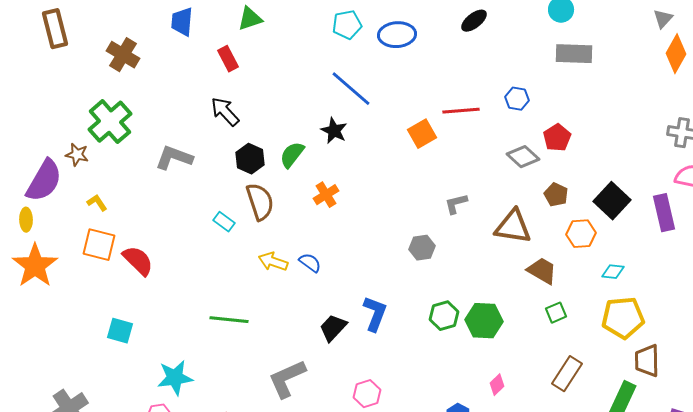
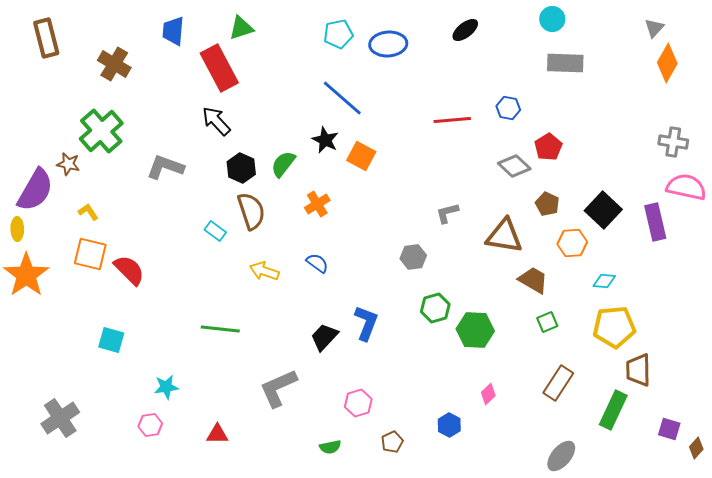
red rectangle: (228, 59) -> (219, 68), size x1.8
orange square: (422, 134) -> (361, 156), moved, turned -32
blue semicircle: (310, 263) -> (317, 263), moved
green hexagon: (444, 316) -> (435, 308), moved
cyan star: (175, 378) -> (166, 387), size x0.7

